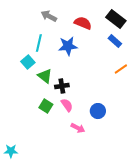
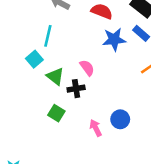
blue star: (68, 46) -> (114, 40), moved
pink semicircle: (67, 105) -> (87, 68), moved
pink arrow: (78, 128) -> (96, 128), moved, turned -144

